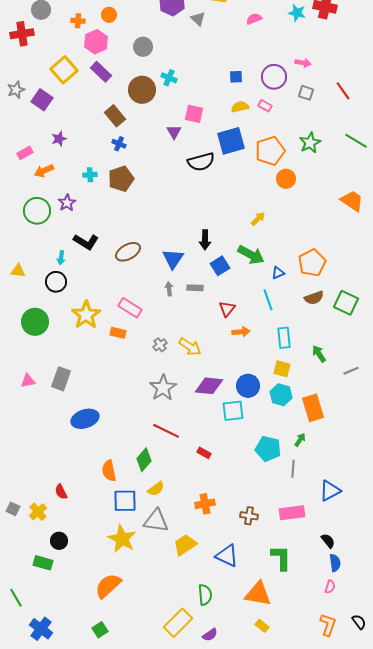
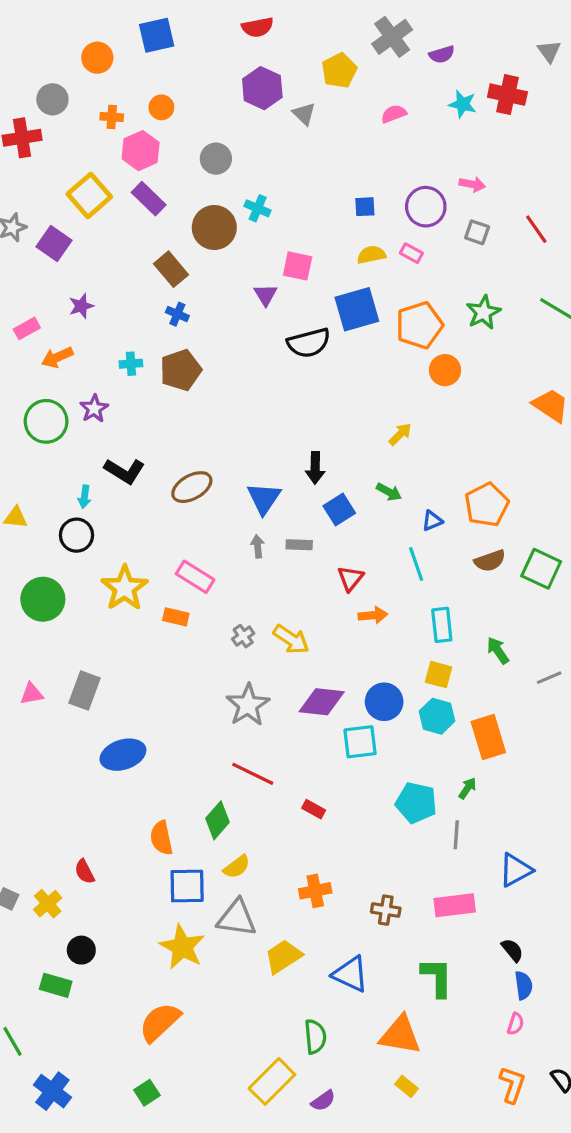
green arrow: (251, 255) -> (389, 492), size x0.6

